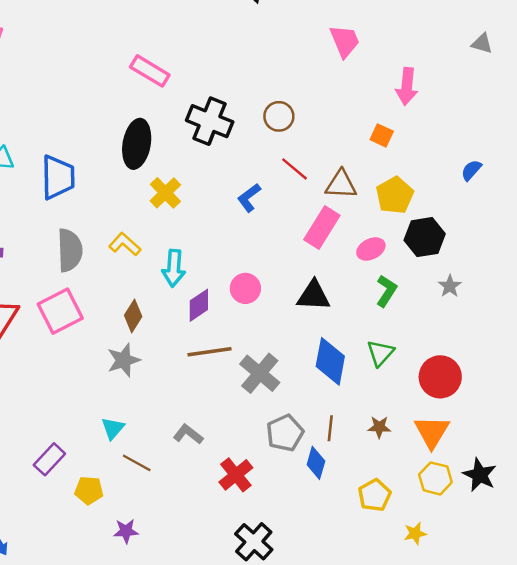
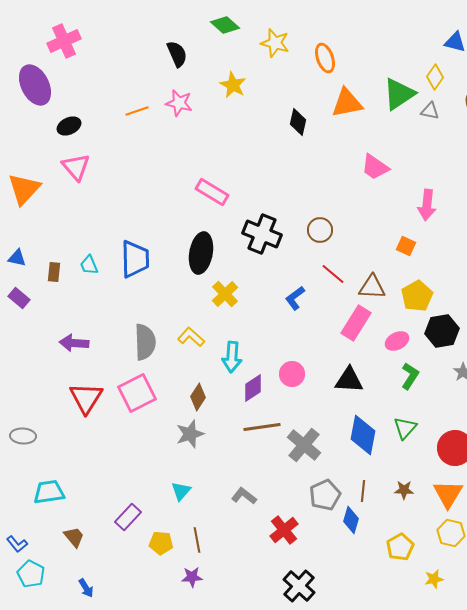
pink trapezoid: (345, 41) -> (375, 167), turned 148
blue trapezoid: (58, 177) -> (135, 259), moved
brown line: (137, 463) -> (197, 540), moved, turned 50

